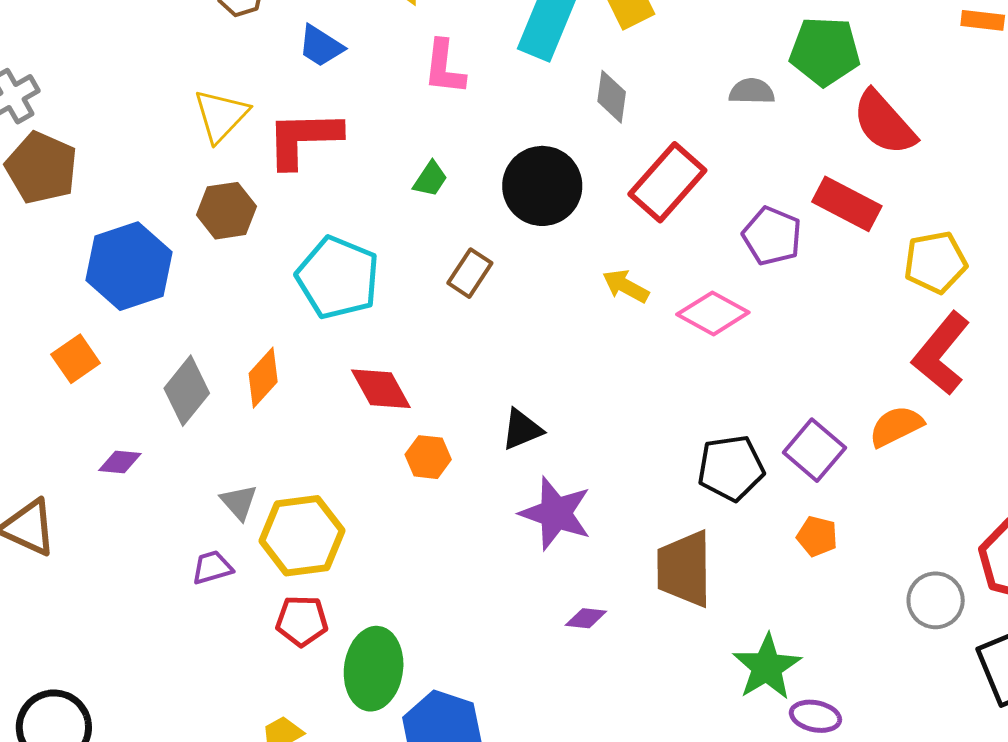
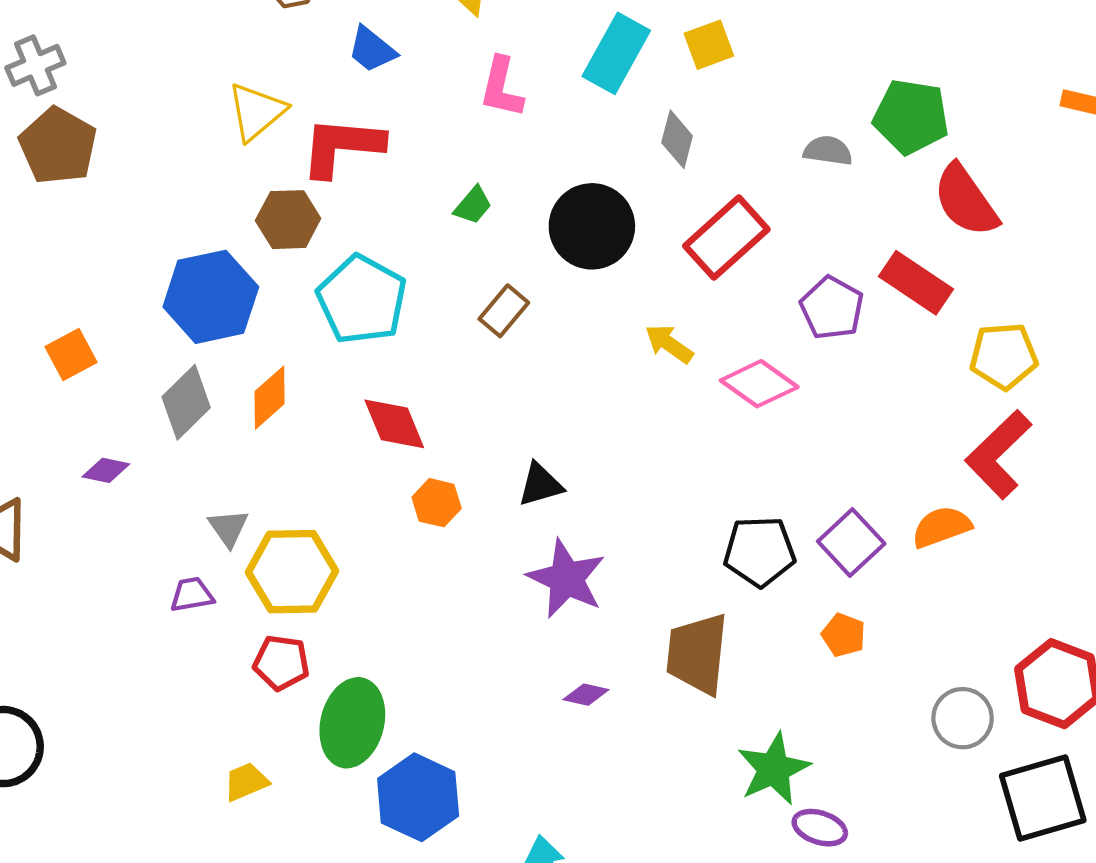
brown hexagon: (226, 211) -> (288, 220), moved
blue hexagon: (129, 266) -> (211, 297), moved

